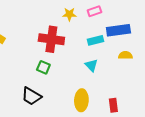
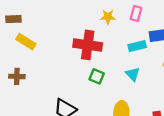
pink rectangle: (94, 11) -> (136, 13), turned -56
green square: (43, 67) -> (97, 76), moved

